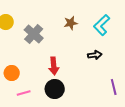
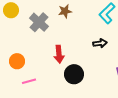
brown star: (71, 23) -> (65, 11), moved
black circle: (55, 89) -> (74, 74), moved

